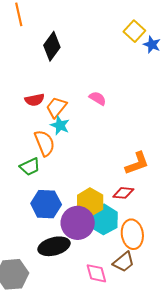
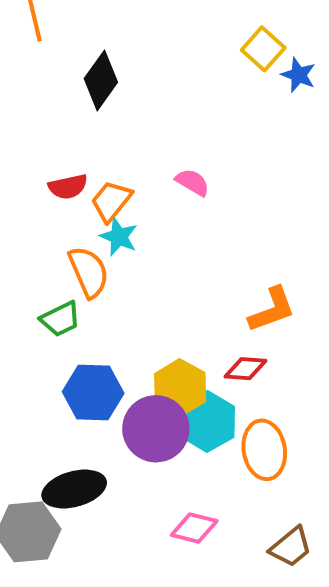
black ellipse: (54, 246) -> (74, 489), moved
brown trapezoid: (124, 262) -> (291, 547), moved
pink diamond: (96, 273) -> (194, 528), turned -60

